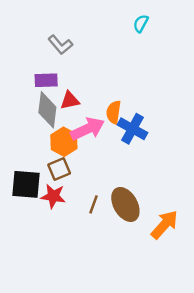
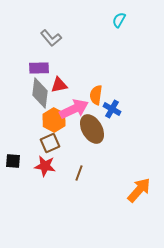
blue cross: (132, 129) -> (112, 109), size x0.7
black square: (26, 184) -> (13, 161), moved, size x0.6
brown ellipse: (125, 204) -> (92, 129), moved

